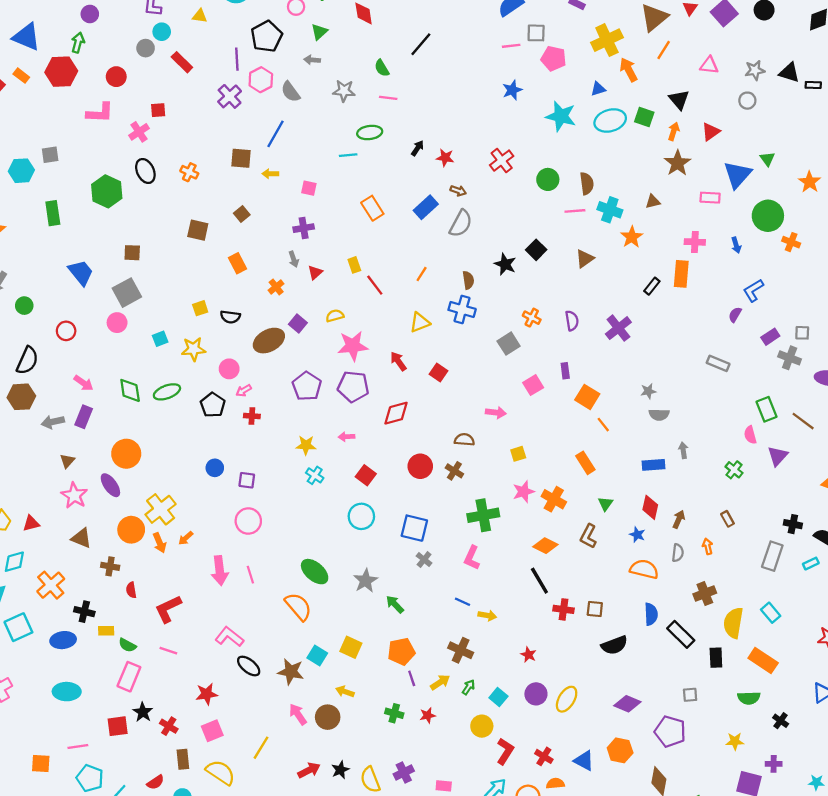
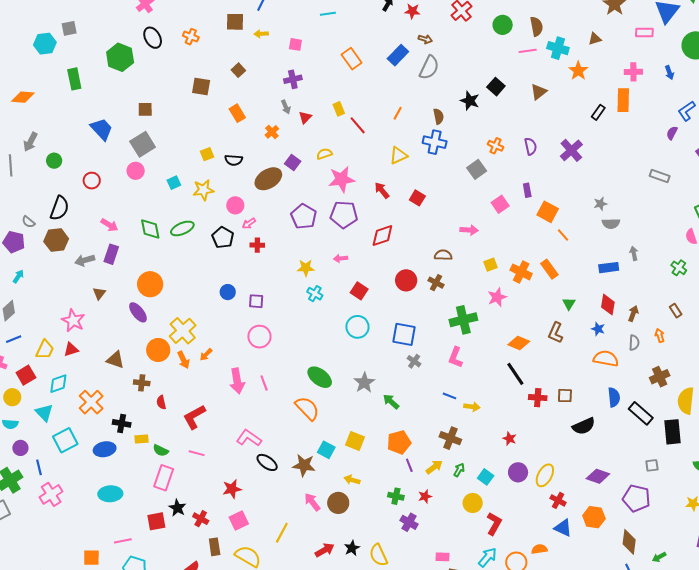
pink star: (74, 495) -> (73, 321), moved
orange cross: (554, 499) -> (521, 272), moved
black rectangle: (716, 658) -> (673, 432), size x1.4
red cross: (544, 756) -> (558, 500), moved
purple cross: (404, 772) -> (409, 522), moved, turned -30

